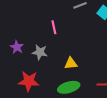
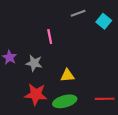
red star: (29, 81) -> (36, 94), moved

